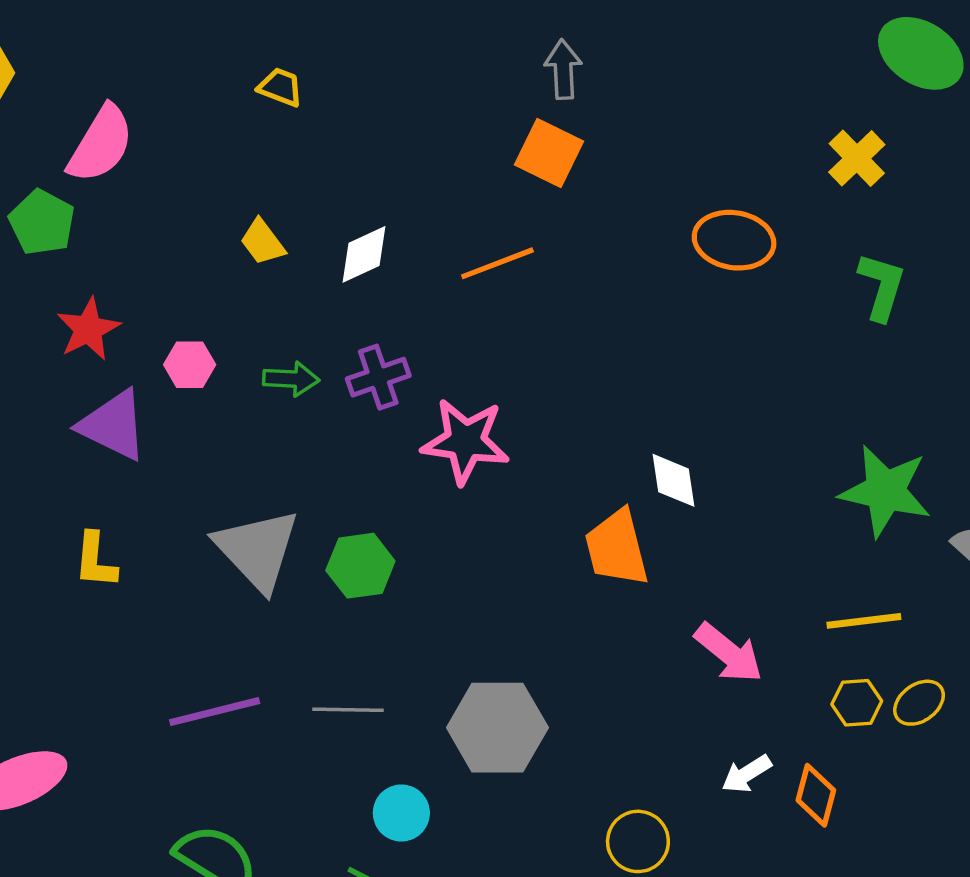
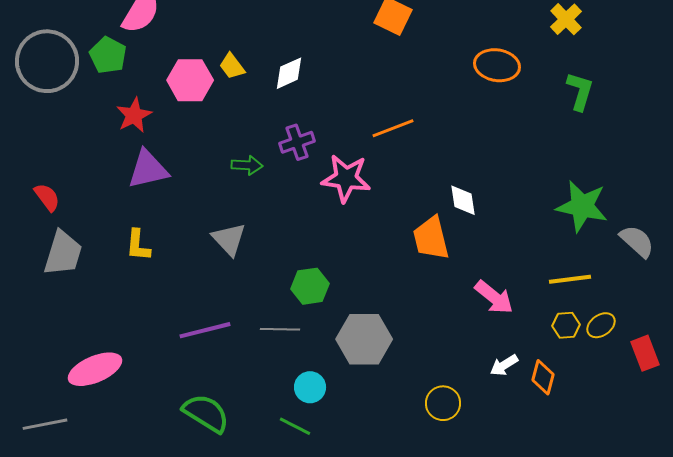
orange line: (497, 263) -> (393, 128), moved
pink hexagon: (190, 365) -> (190, 80), moved, size x1.6
green arrow: (291, 379) -> (247, 165), moved
purple triangle: (113, 425) -> (148, 169), turned -39
gray triangle: (257, 550) -> (229, 239), size x0.7
green hexagon: (360, 566) -> (310, 286), moved

